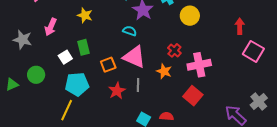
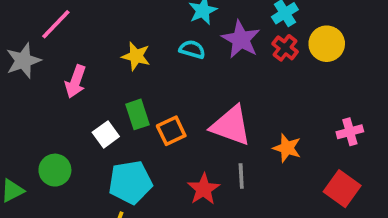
cyan semicircle: (130, 31) -> (192, 49), moved
gray star: (23, 40) -> (23, 61), moved, turned -30
red cross: (174, 50) -> (285, 48), moved
orange square: (108, 65) -> (171, 131), moved
pink cross: (199, 65) -> (350, 132), size x0.6

